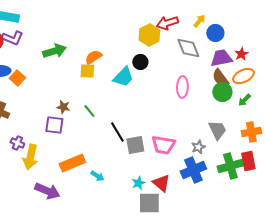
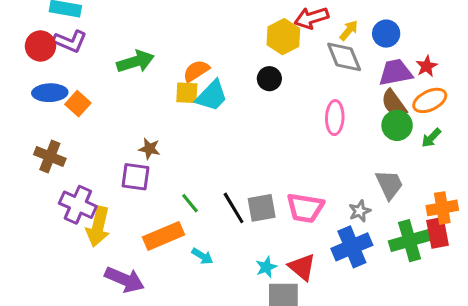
yellow arrow: (199, 21) -> (349, 30), moved
cyan trapezoid: (123, 77) -> (212, 96), moved
green line: (89, 111) -> (190, 203), moved
black line: (117, 132) -> (234, 208), moved
orange cross: (251, 132) -> (442, 208), moved
purple cross: (17, 143) -> (78, 205), size x1.6

